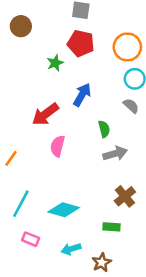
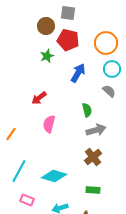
brown circle: (21, 26) -> (46, 26), moved
blue arrow: (82, 95) -> (78, 73), moved
red arrow: (45, 114) -> (39, 98), size x0.7
brown cross: (125, 196) -> (93, 157), moved

